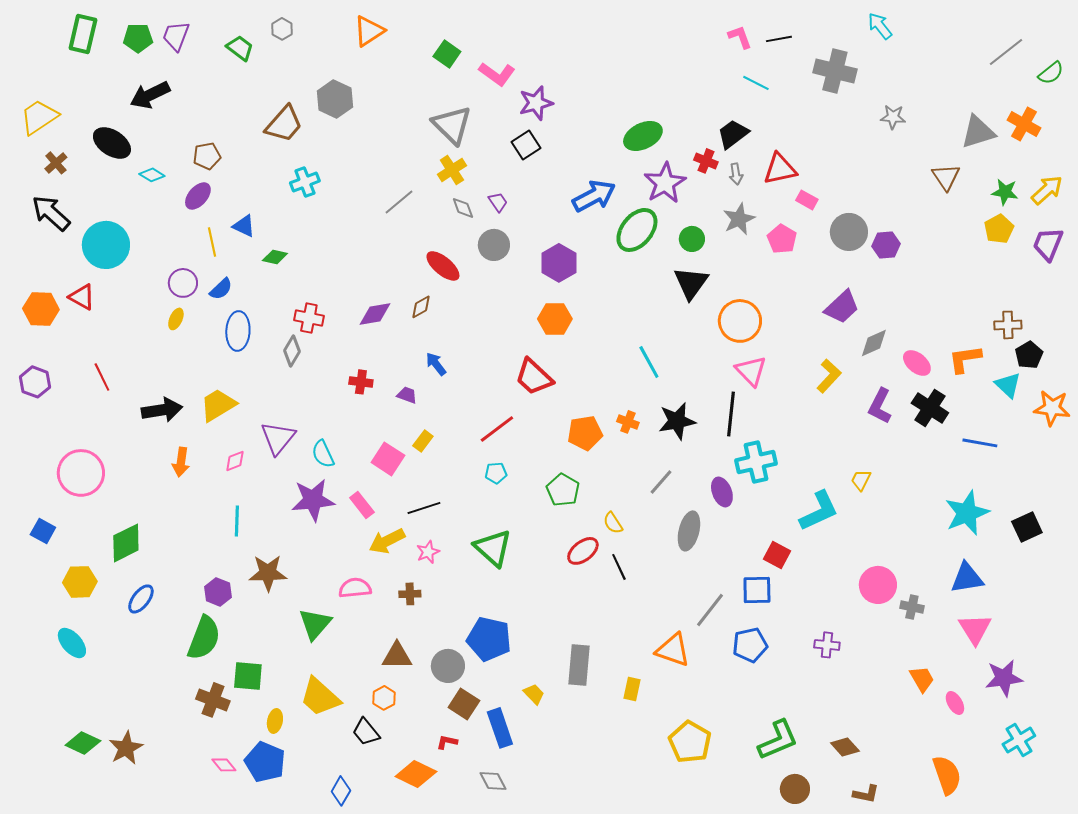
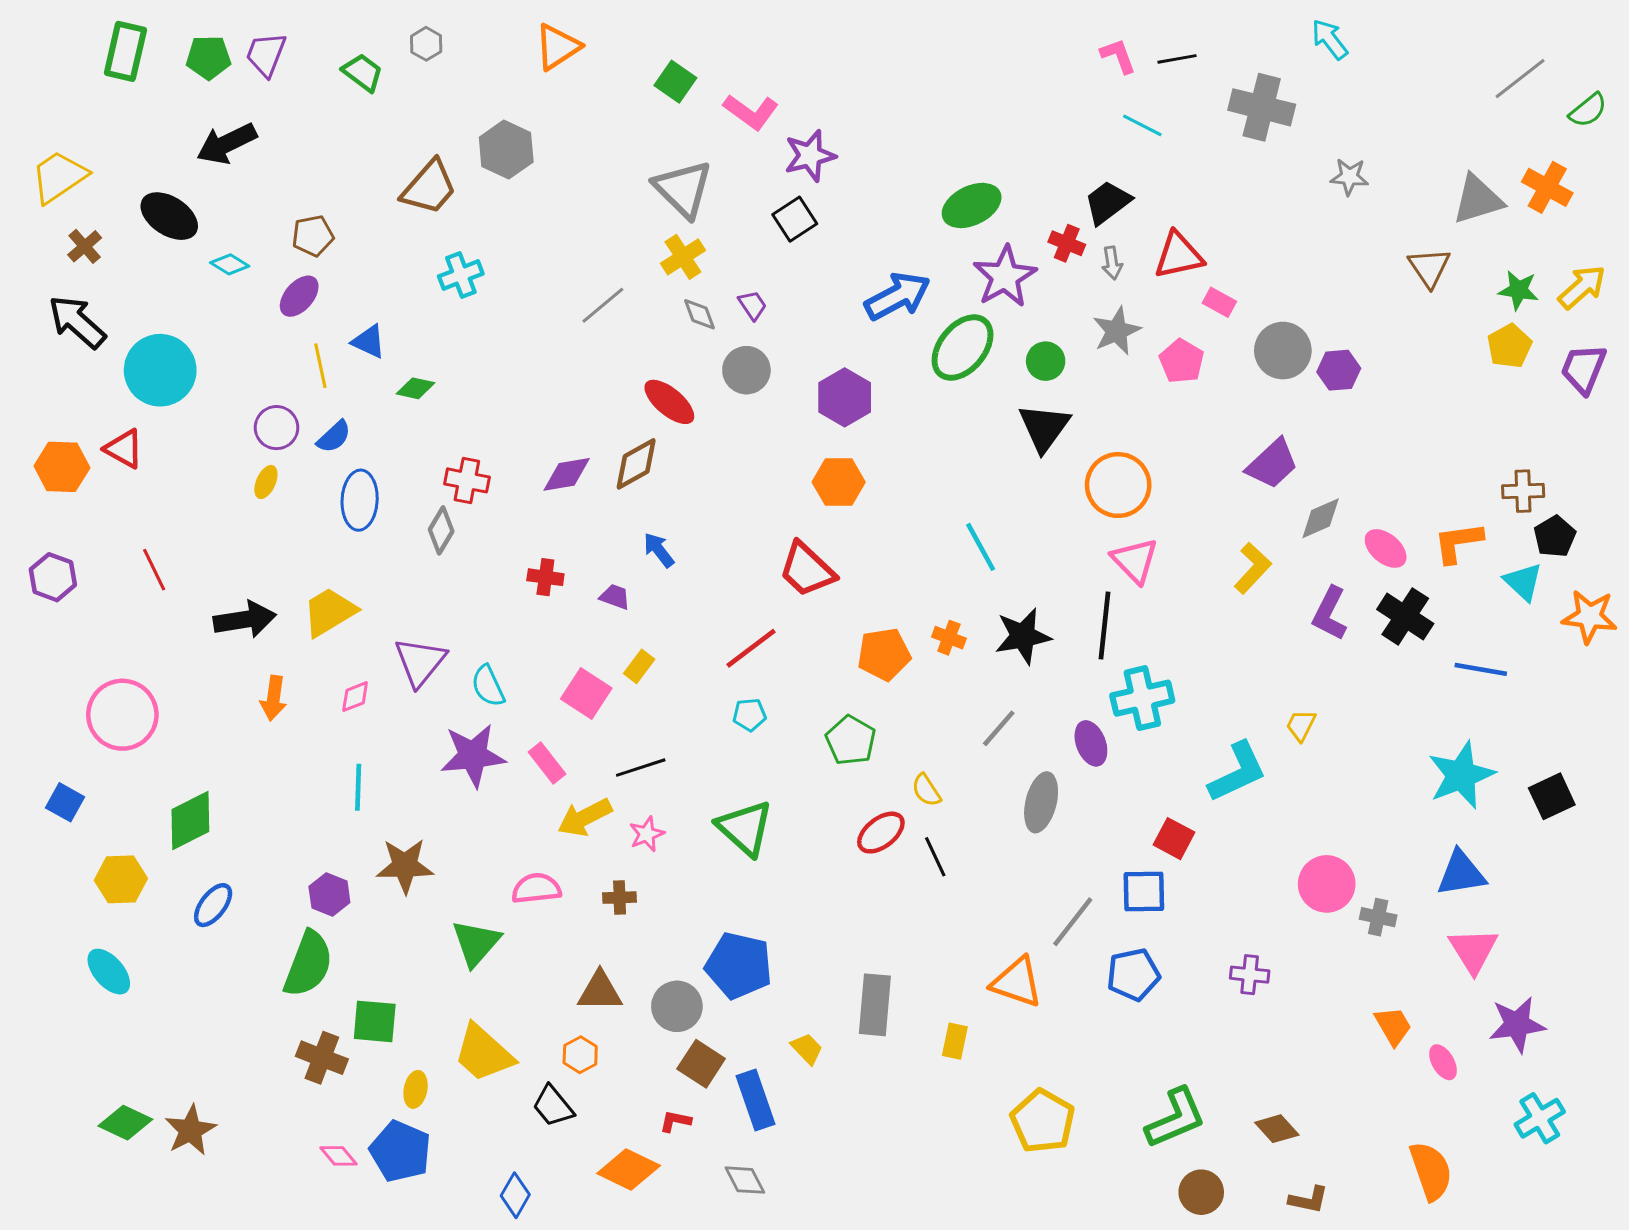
brown diamond: (421, 307) -> (636, 464), size x1.5

